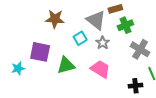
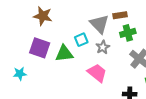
brown star: (55, 19) -> (43, 16), moved
green triangle: (66, 65) -> (64, 54), moved
cyan star: (18, 68) -> (20, 74), moved

